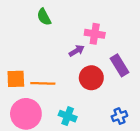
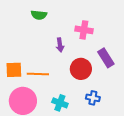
green semicircle: (44, 17) -> (39, 15), turned -56
purple arrow: (77, 51) -> (60, 45), moved, turned 112
blue cross: (119, 116) -> (93, 98), moved, turned 32

